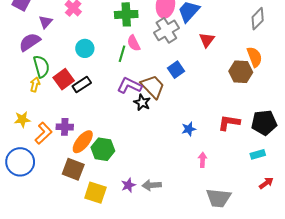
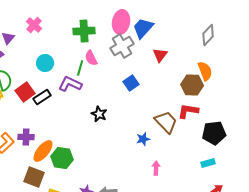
purple L-shape: (129, 86) -> (70, 84), moved
brown trapezoid: (153, 87) -> (166, 122), moved
red L-shape: (229, 123) -> (188, 111), moved

